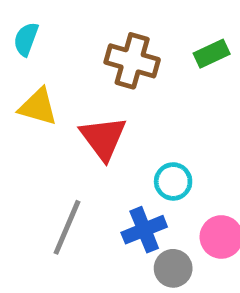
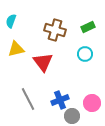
yellow triangle: (38, 107) -> (16, 49), turned -30
cyan circle: (173, 181) -> (85, 54), moved
gray line: (67, 227) -> (28, 99), turned -50

